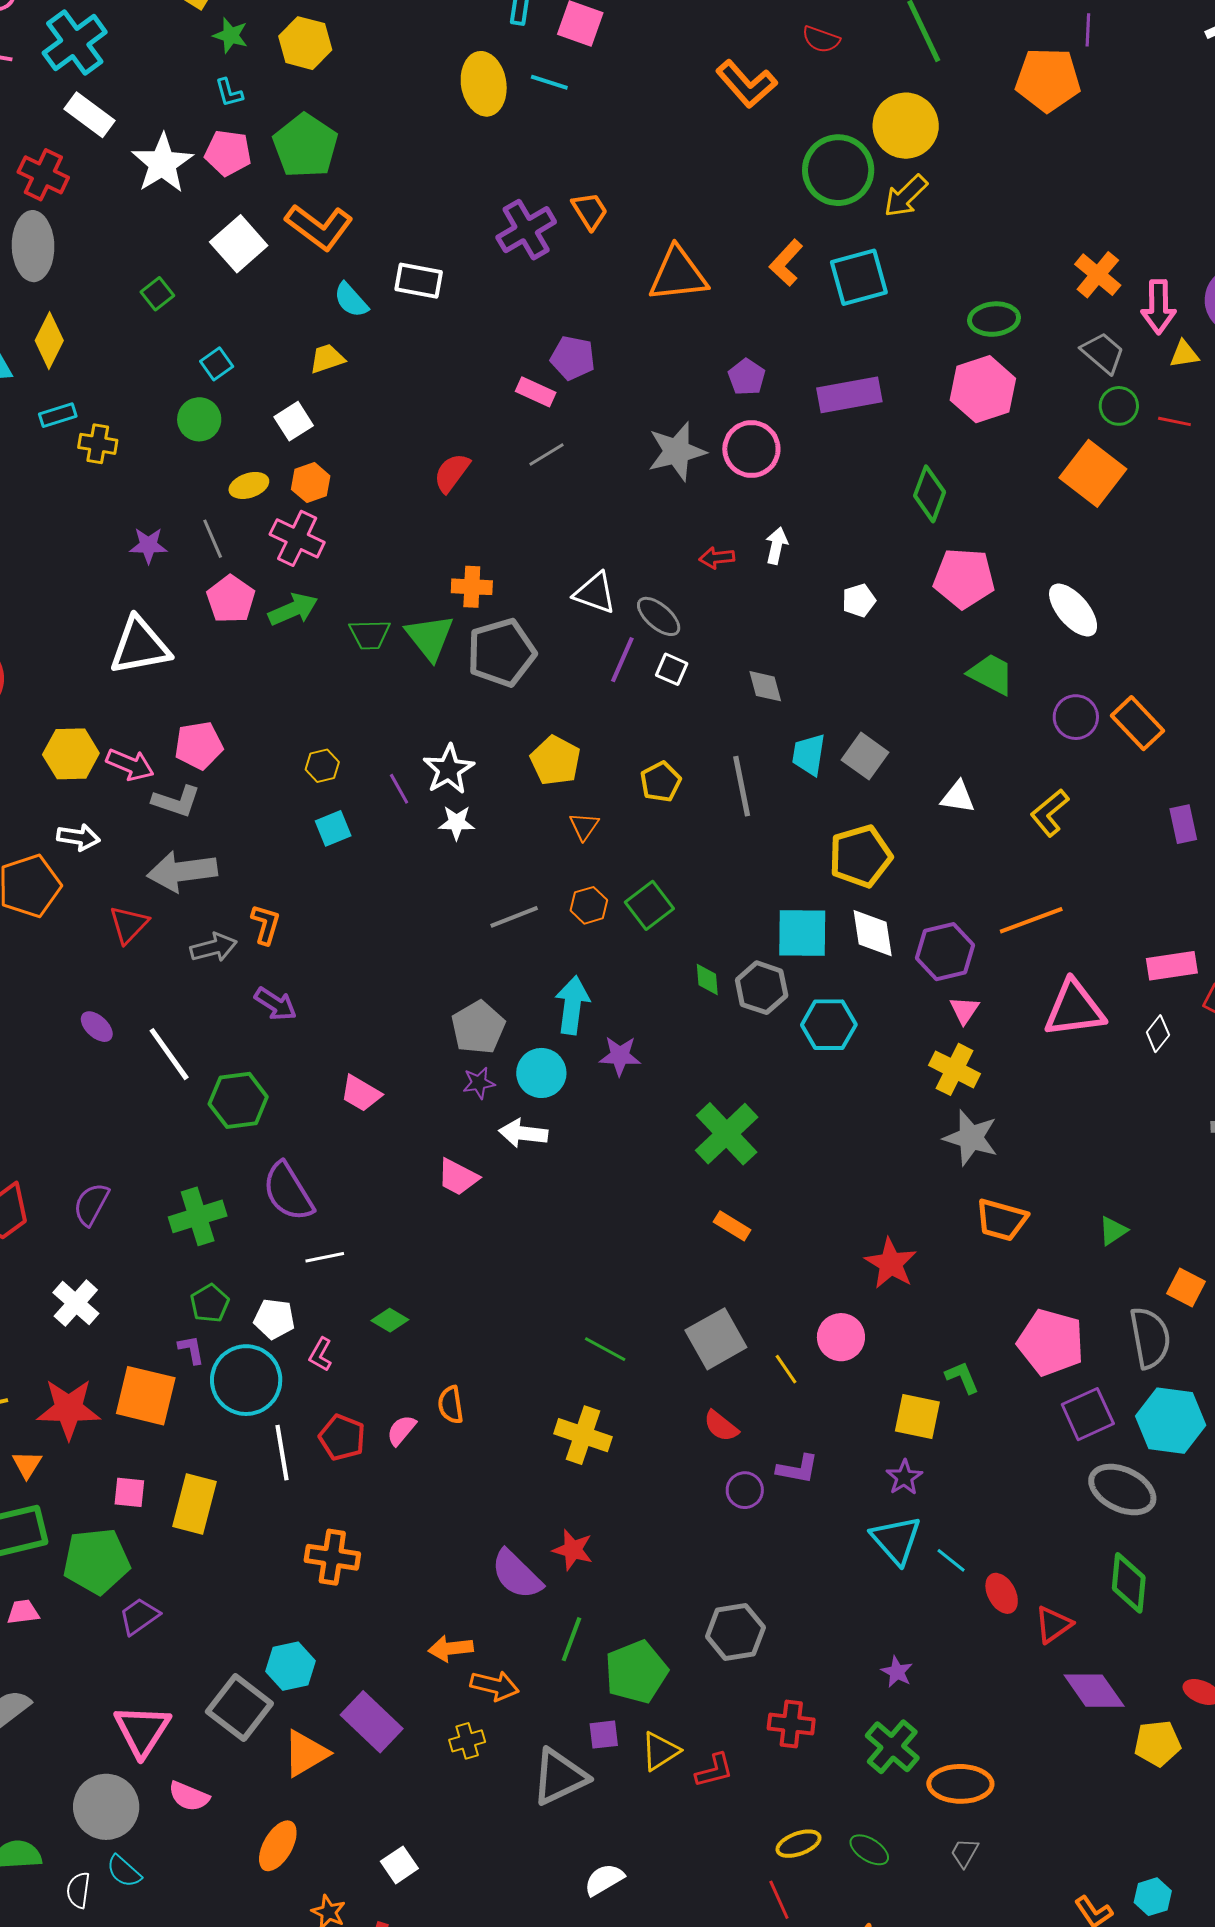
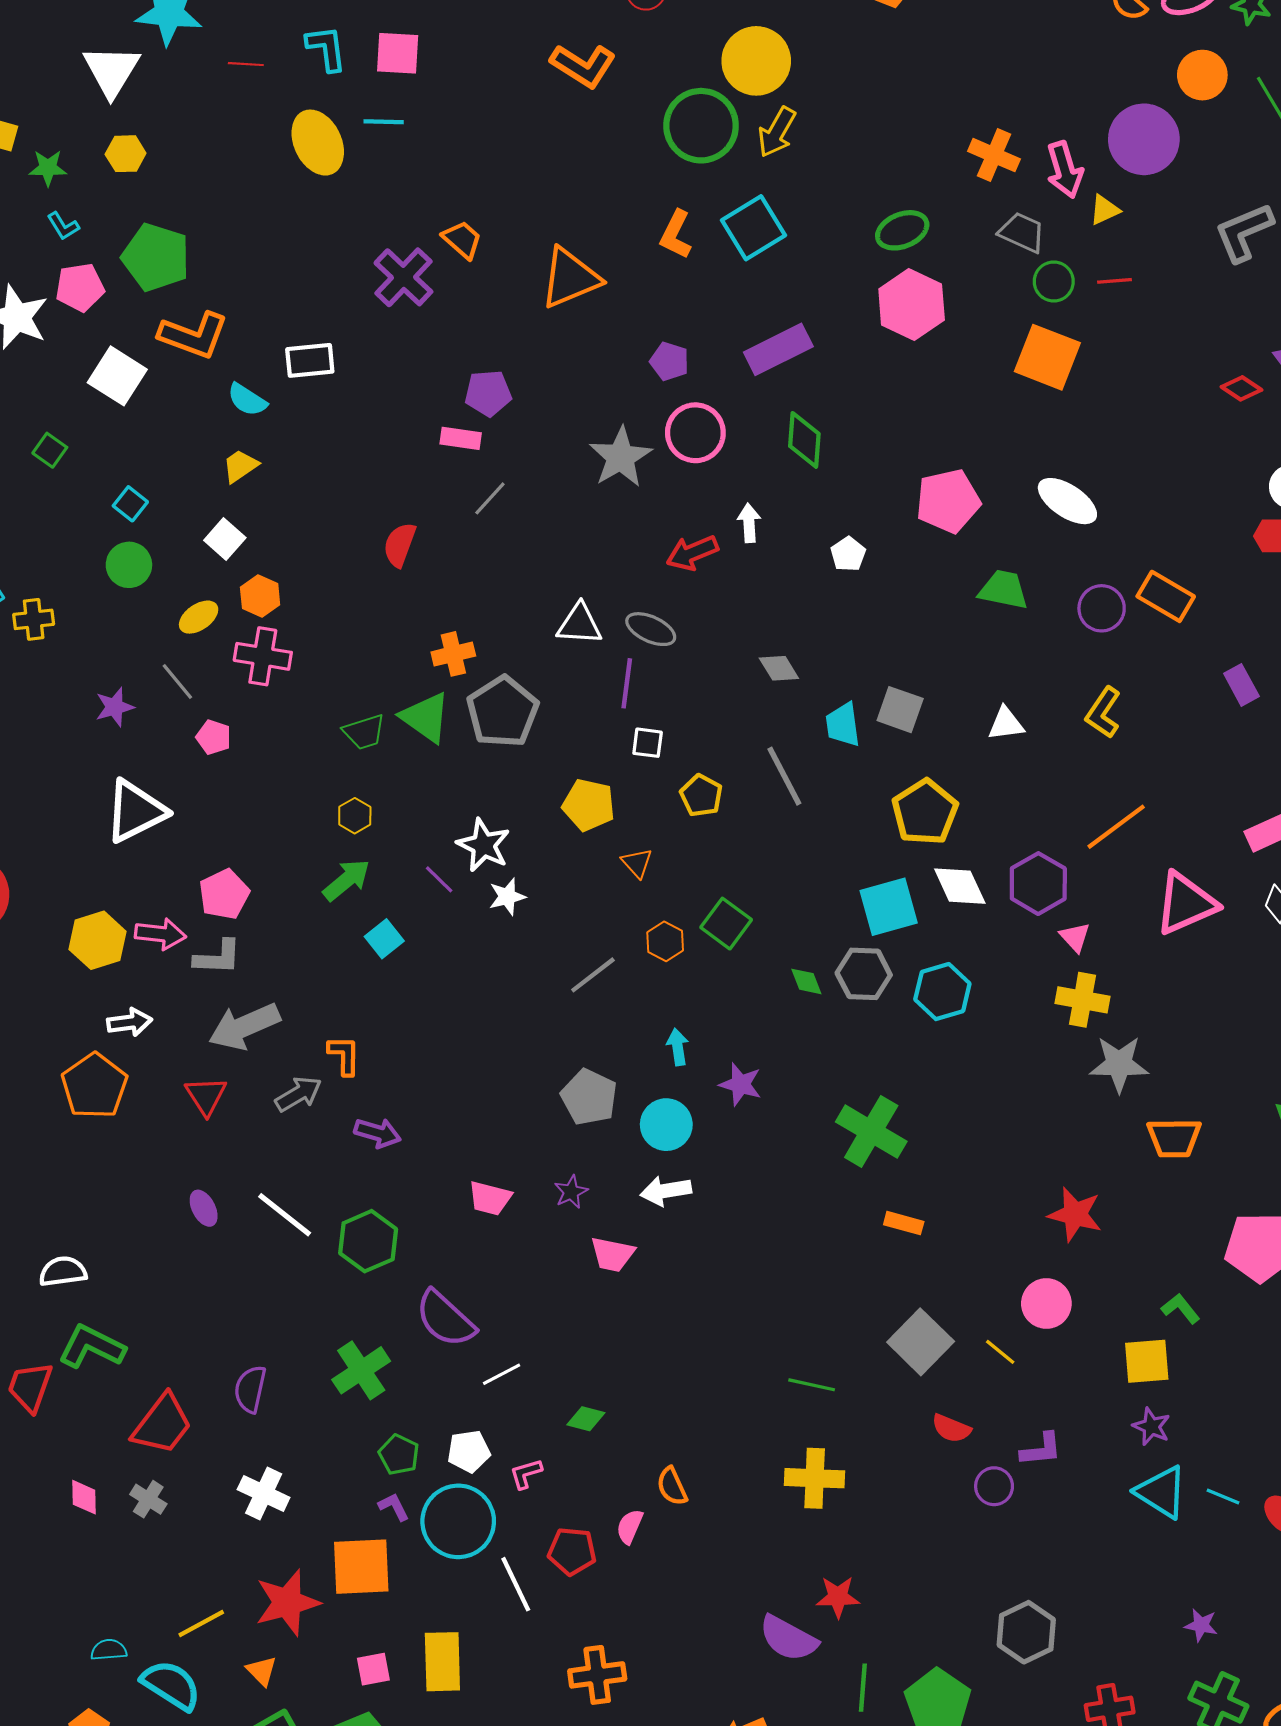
yellow hexagon: (305, 43) -> (126, 154), size x0.7
green diamond: (930, 494) -> (804, 440), moved
red arrow: (717, 558) -> (692, 553), size x1.4
pink pentagon: (231, 599) -> (214, 737), size x0.7
green arrow: (293, 609) -> (347, 880), moved
white square: (672, 669) -> (648, 743), moved
yellow hexagon: (322, 766) -> (355, 816), moved
cyan arrow: (572, 1005) -> (678, 1047), size x0.6
purple ellipse: (97, 1027) -> (204, 1208), turned 36
purple star: (620, 1056) -> (741, 1084), turned 30
purple star: (479, 1083) -> (571, 1192), moved
pink L-shape: (321, 1354) -> (526, 1474), turned 60

